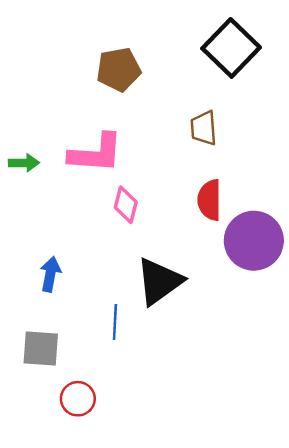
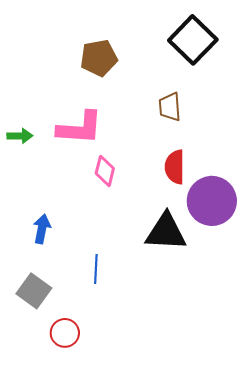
black triangle: (159, 281) -> (166, 232), moved, turned 39
gray square: (41, 348) -> (34, 291), turned 32

